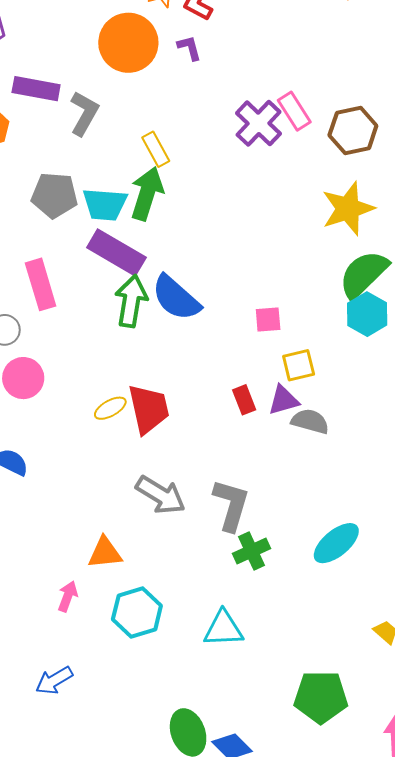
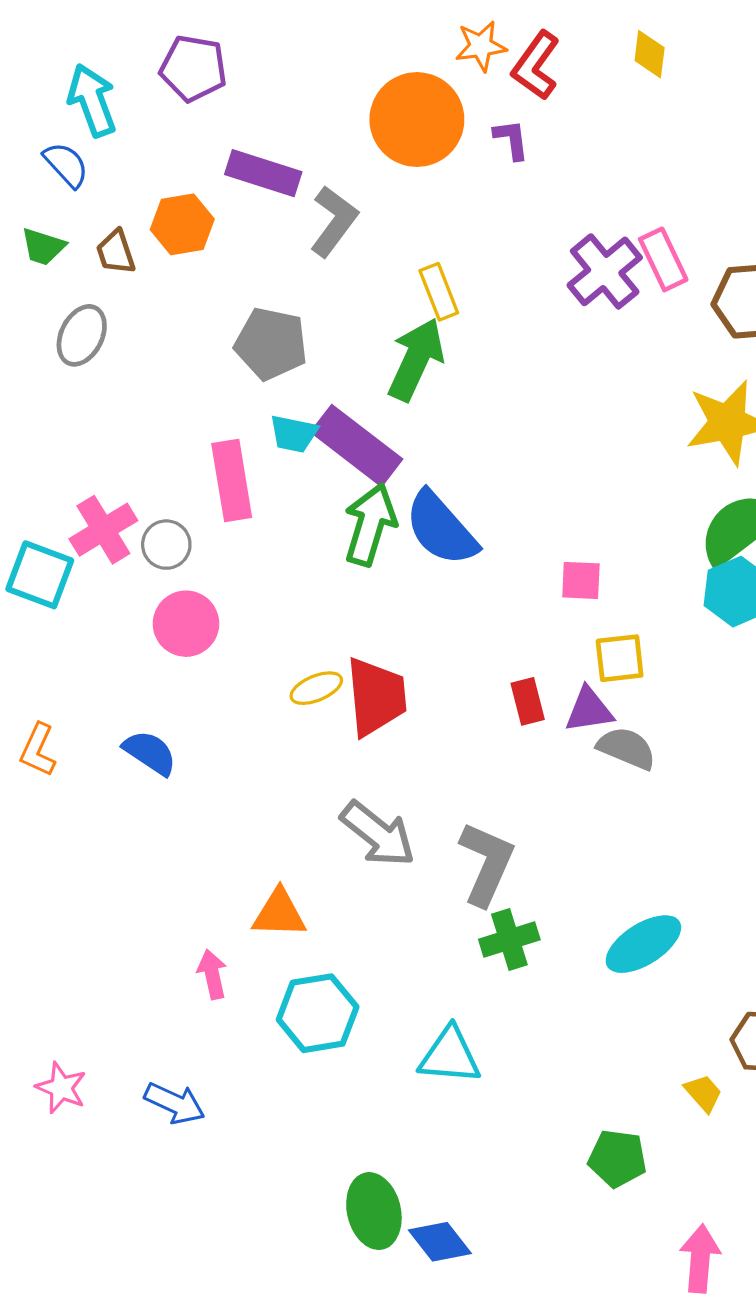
cyan trapezoid: (105, 204) -> (294, 434), moved, size x0.7
pink arrow: (68, 596) -> (212, 974), turned -40
blue arrow: (54, 680) -> (175, 1103), turned -132
green pentagon: (321, 697) -> (617, 1158), moved, size x0.7

